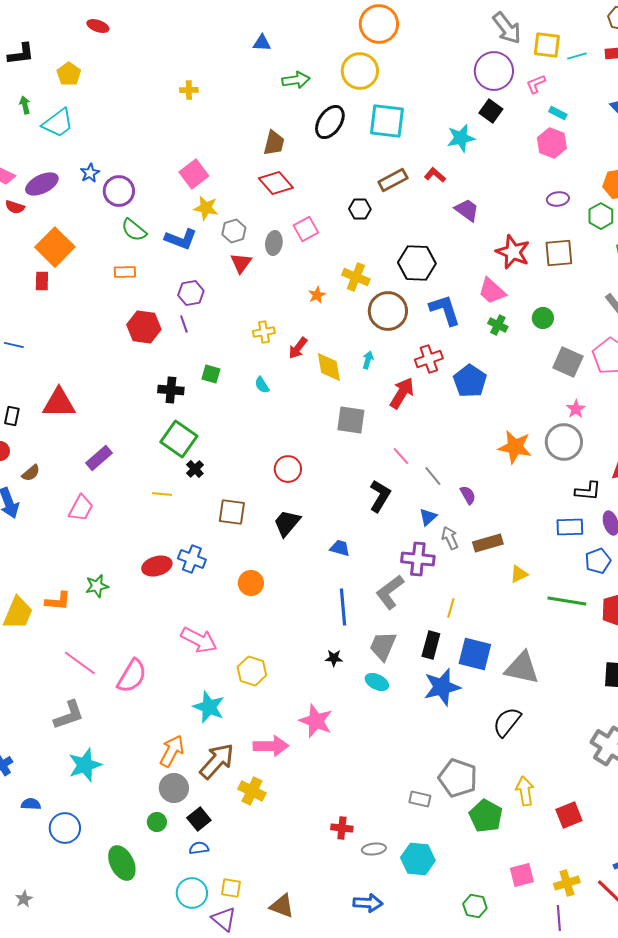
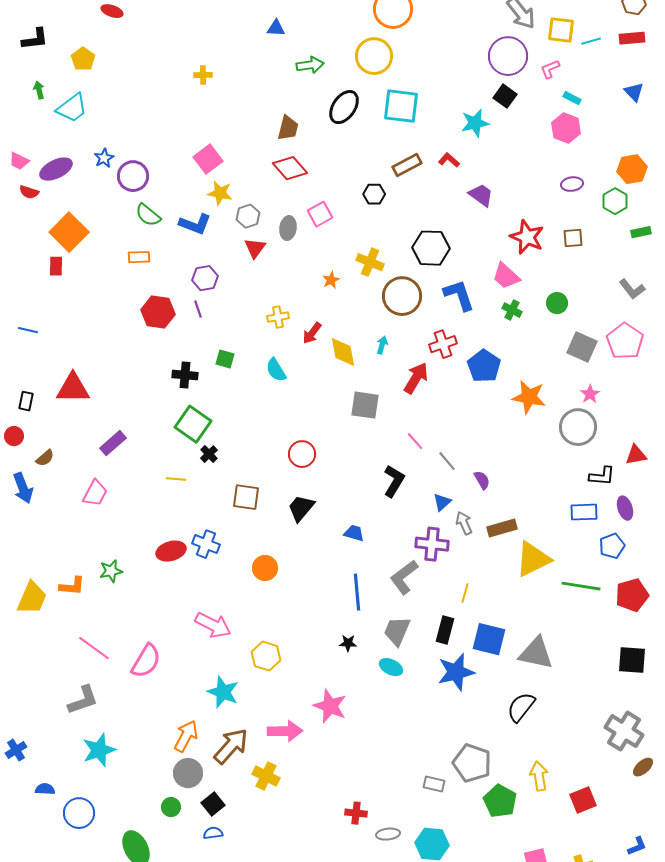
brown square: (559, 253) -> (573, 238), size x0.7
cyan semicircle: (262, 385) -> (276, 370), size x1.4
orange star: (515, 447) -> (529, 397), moved
yellow triangle: (519, 574) -> (533, 559), size x2.0

